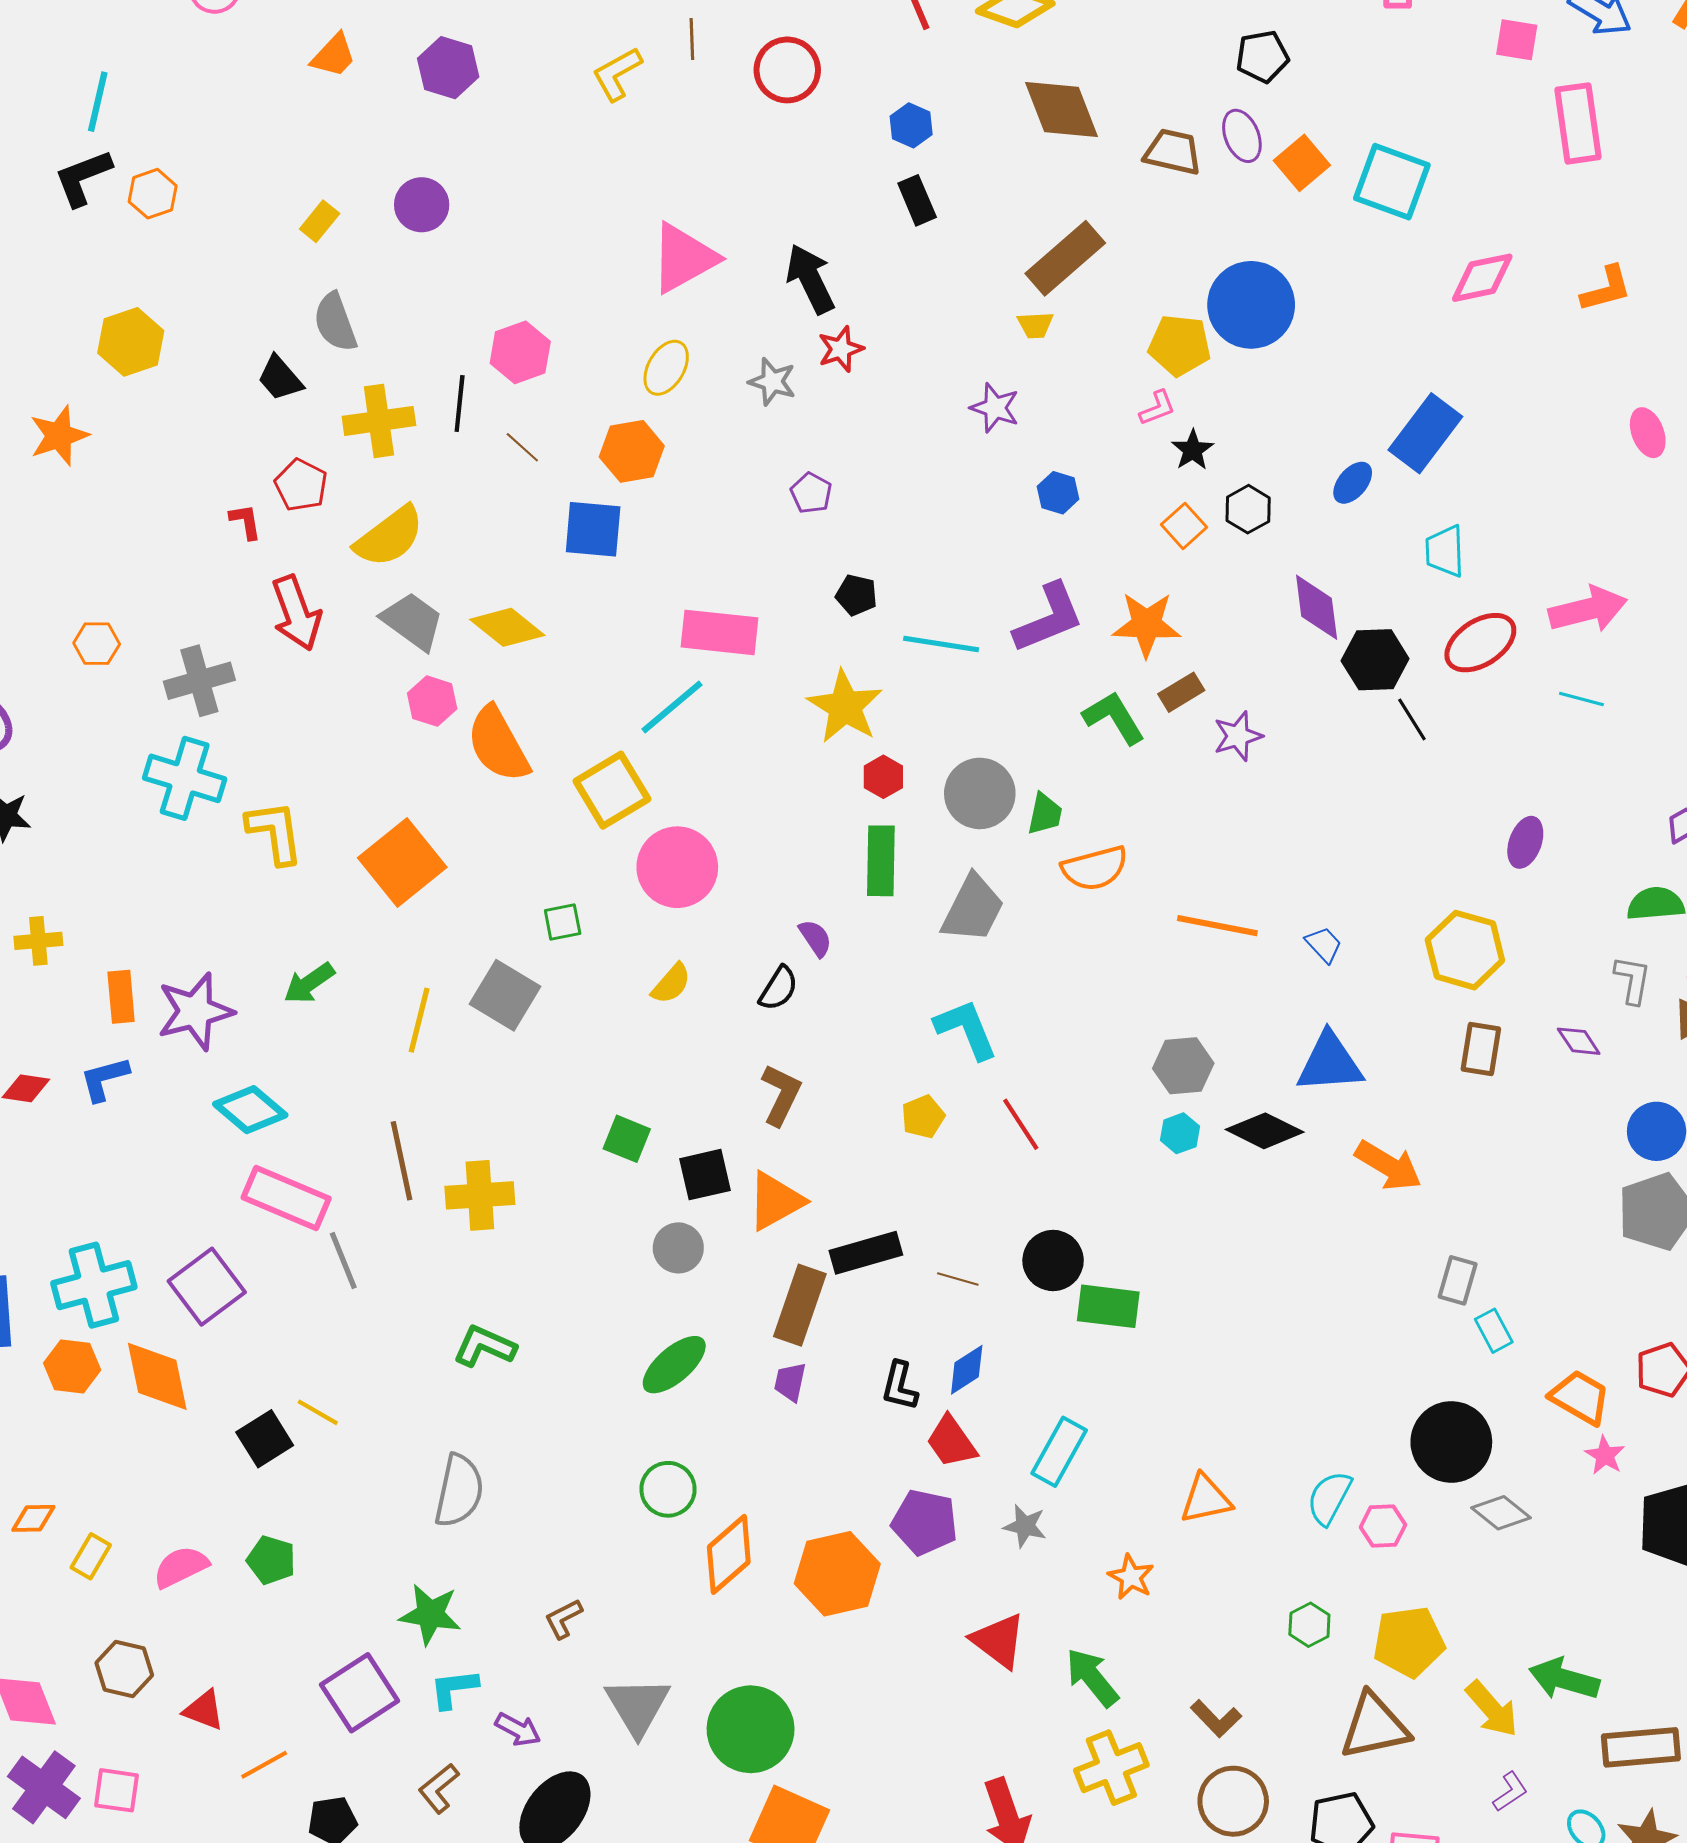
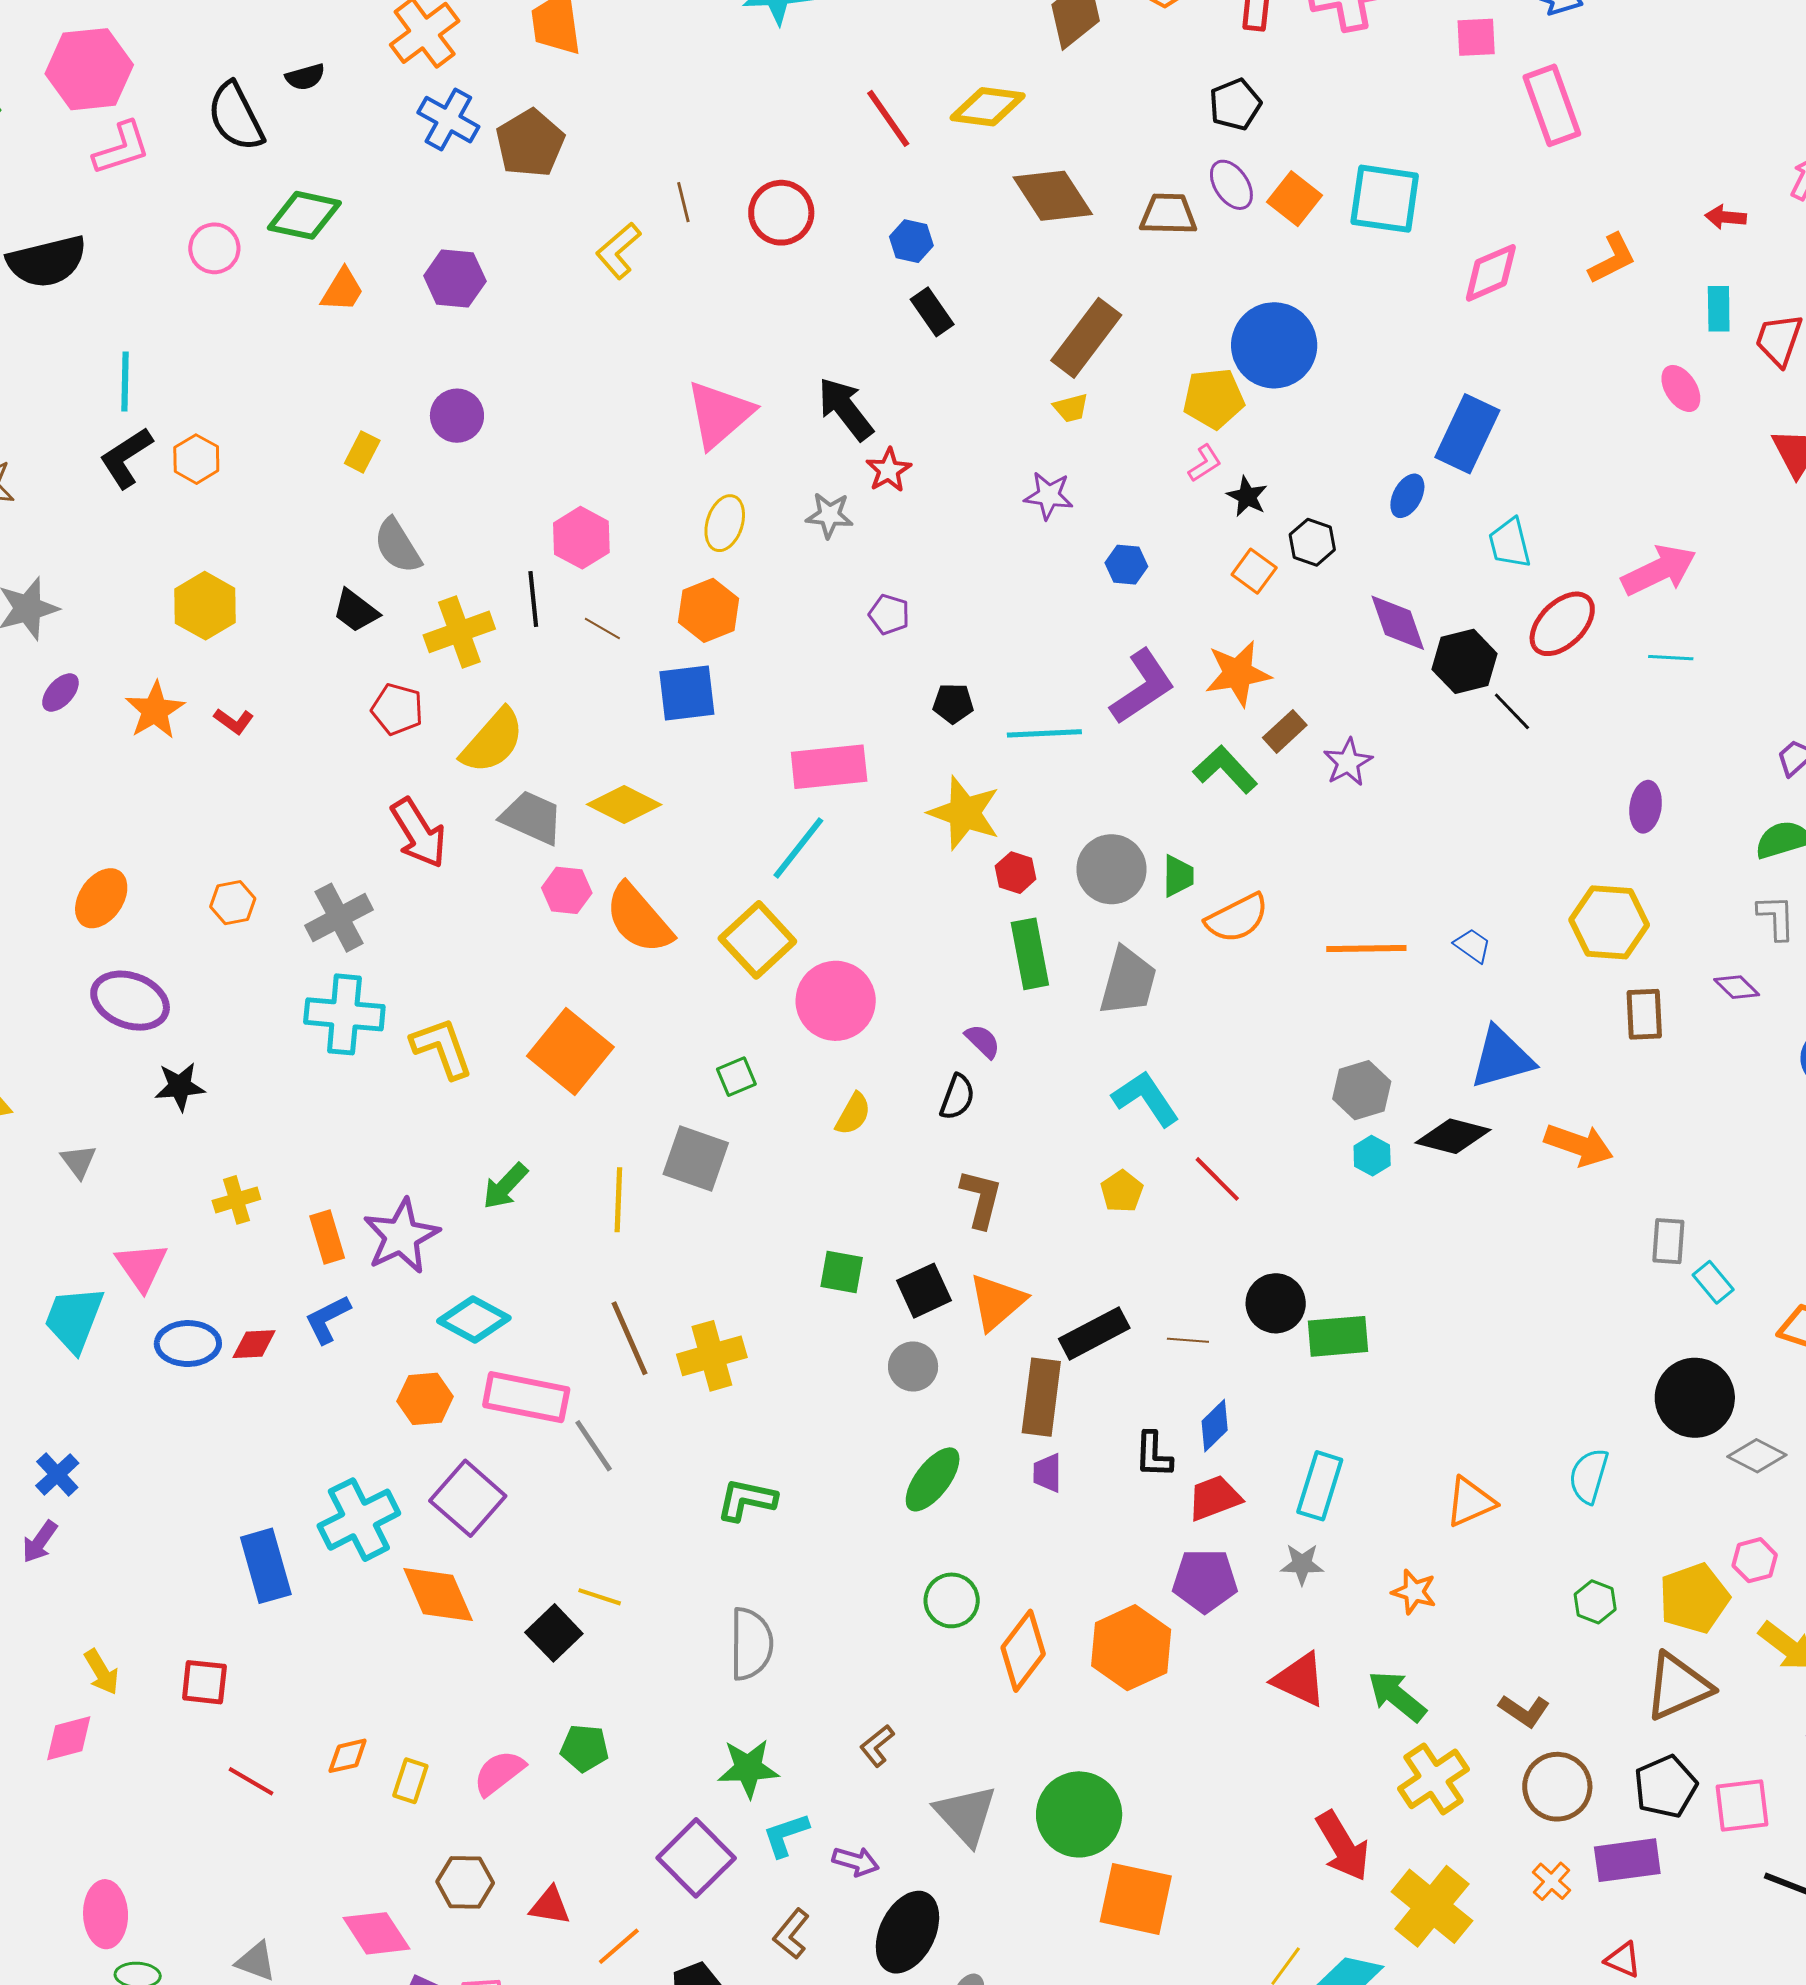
red L-shape: (245, 522) -> (234, 721), moved, turned 147
orange hexagon: (72, 1366) -> (425, 1399), moved
red trapezoid: (951, 1442) -> (1214, 1498), turned 116
pink hexagon: (1383, 1526) -> (1755, 1560), moved

